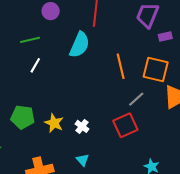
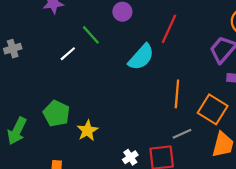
green line: (30, 40) -> (91, 35), turned 42
white line: (35, 65) -> (68, 54), moved
white cross: (82, 126) -> (130, 157), moved

